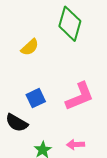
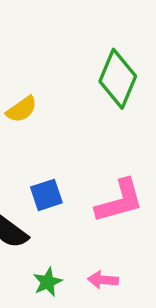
yellow semicircle: (30, 47) -> (22, 109), moved

